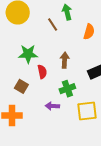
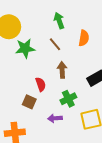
brown line: (53, 25) -> (55, 44), moved
green star: (28, 54) -> (25, 48), moved
brown square: (21, 86) -> (29, 102), moved

